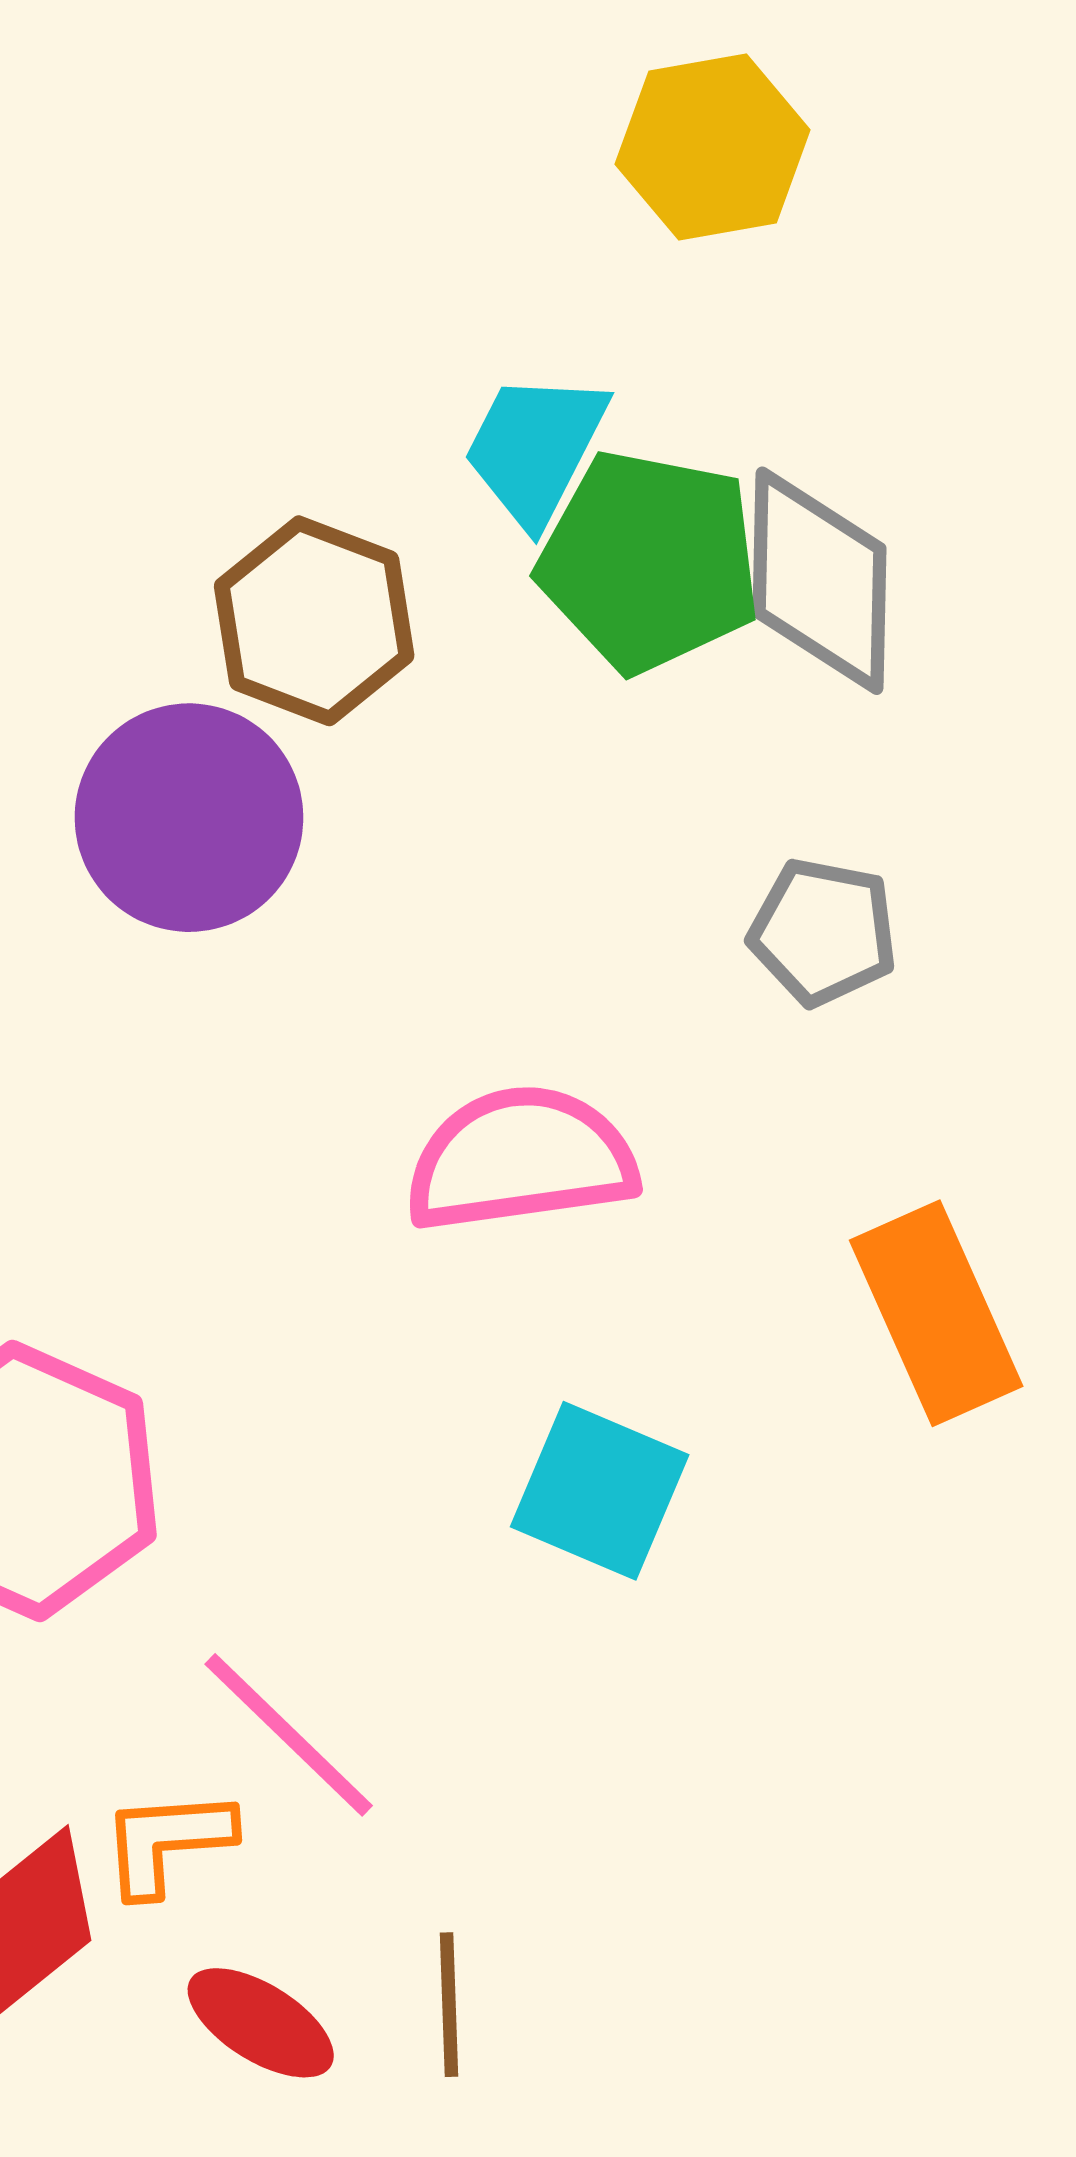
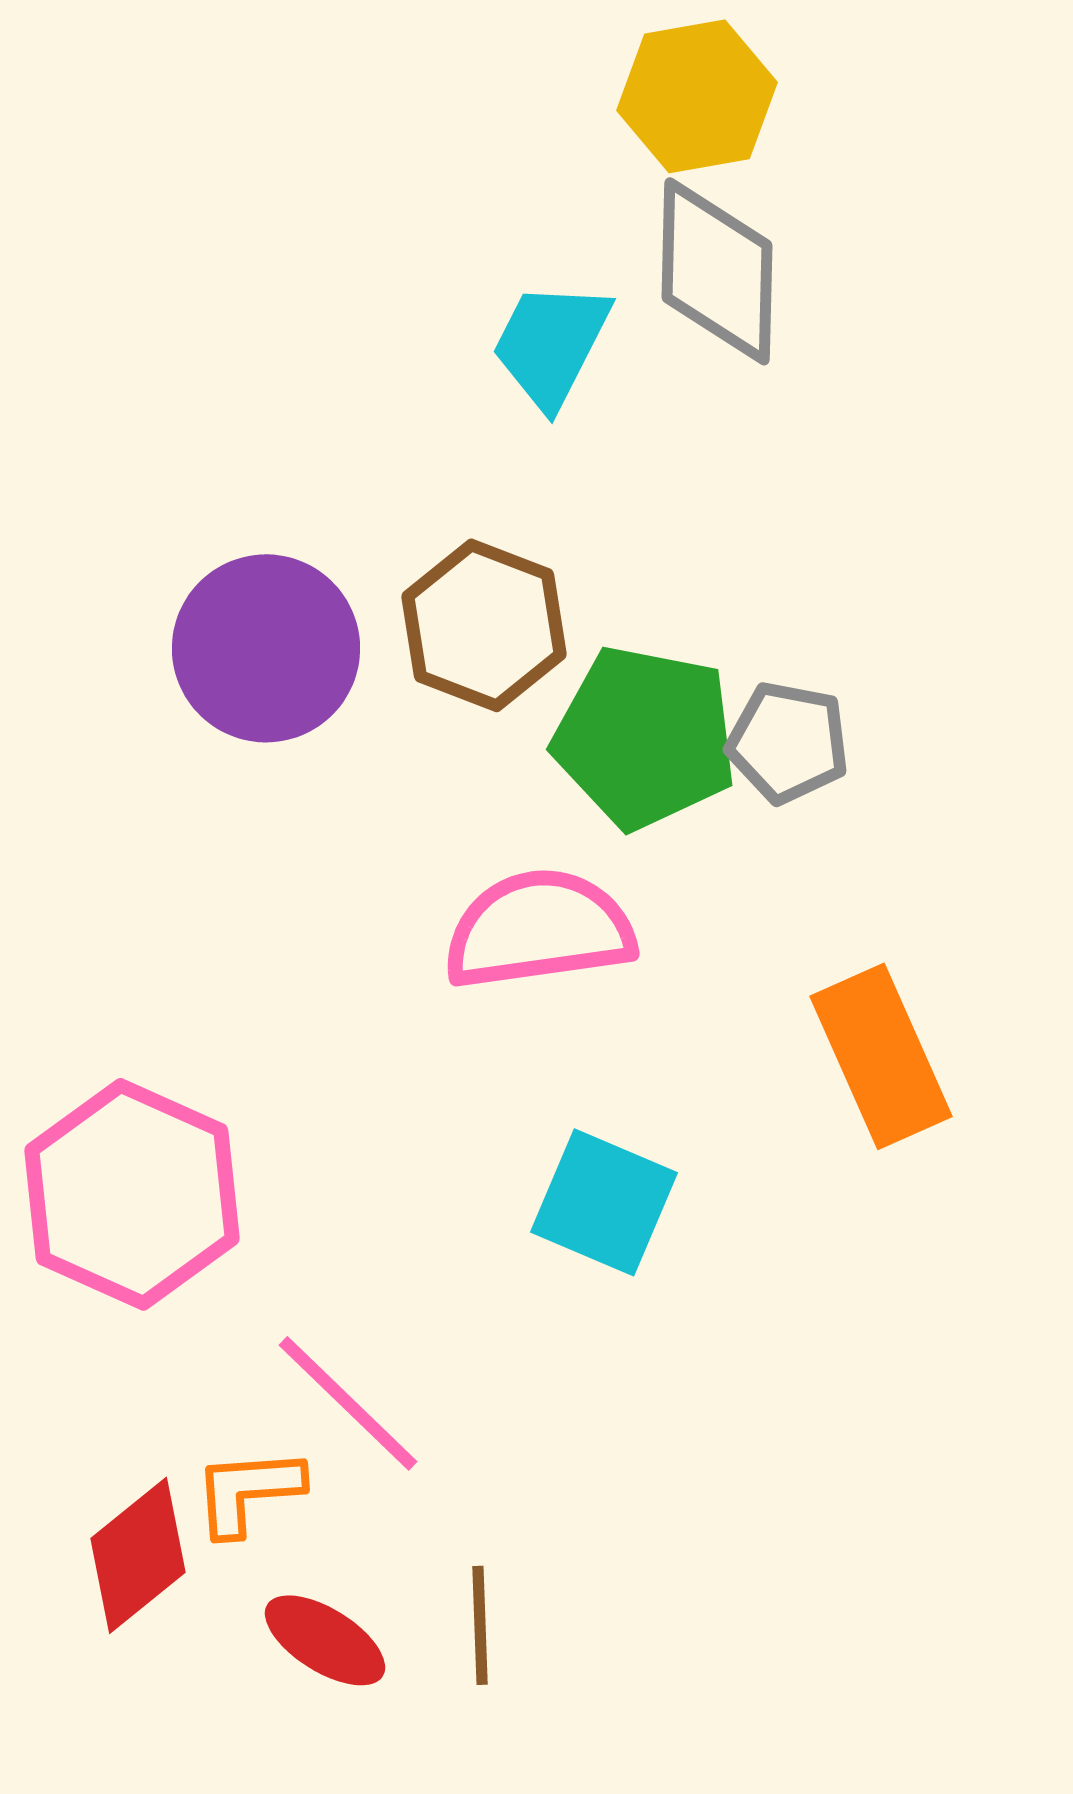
green pentagon: (649, 561) -> (645, 737), moved
gray diamond: (820, 581) -> (717, 271), moved
brown hexagon: (314, 621) -> (484, 625), moved

